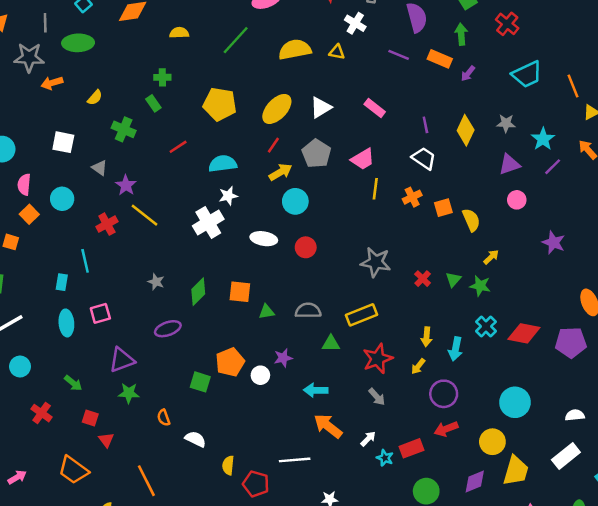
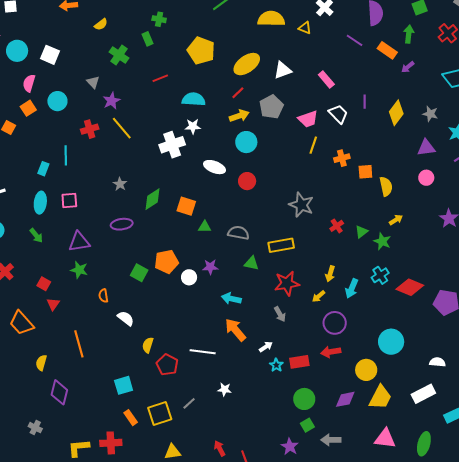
white square: (63, 142) -> (50, 55), moved
white trapezoid: (424, 158) -> (338, 114), moved
green arrow: (73, 383) -> (36, 235), moved

